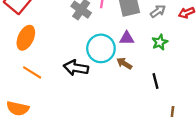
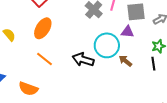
purple triangle: (127, 38) -> (127, 32), moved
black line: (155, 81) -> (153, 64), moved

